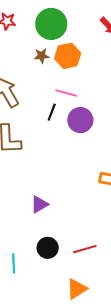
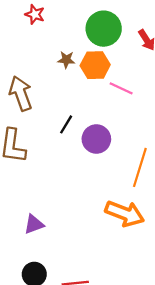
green circle: (51, 24) -> (104, 29), moved
pink line: (66, 93) -> (121, 88), moved

